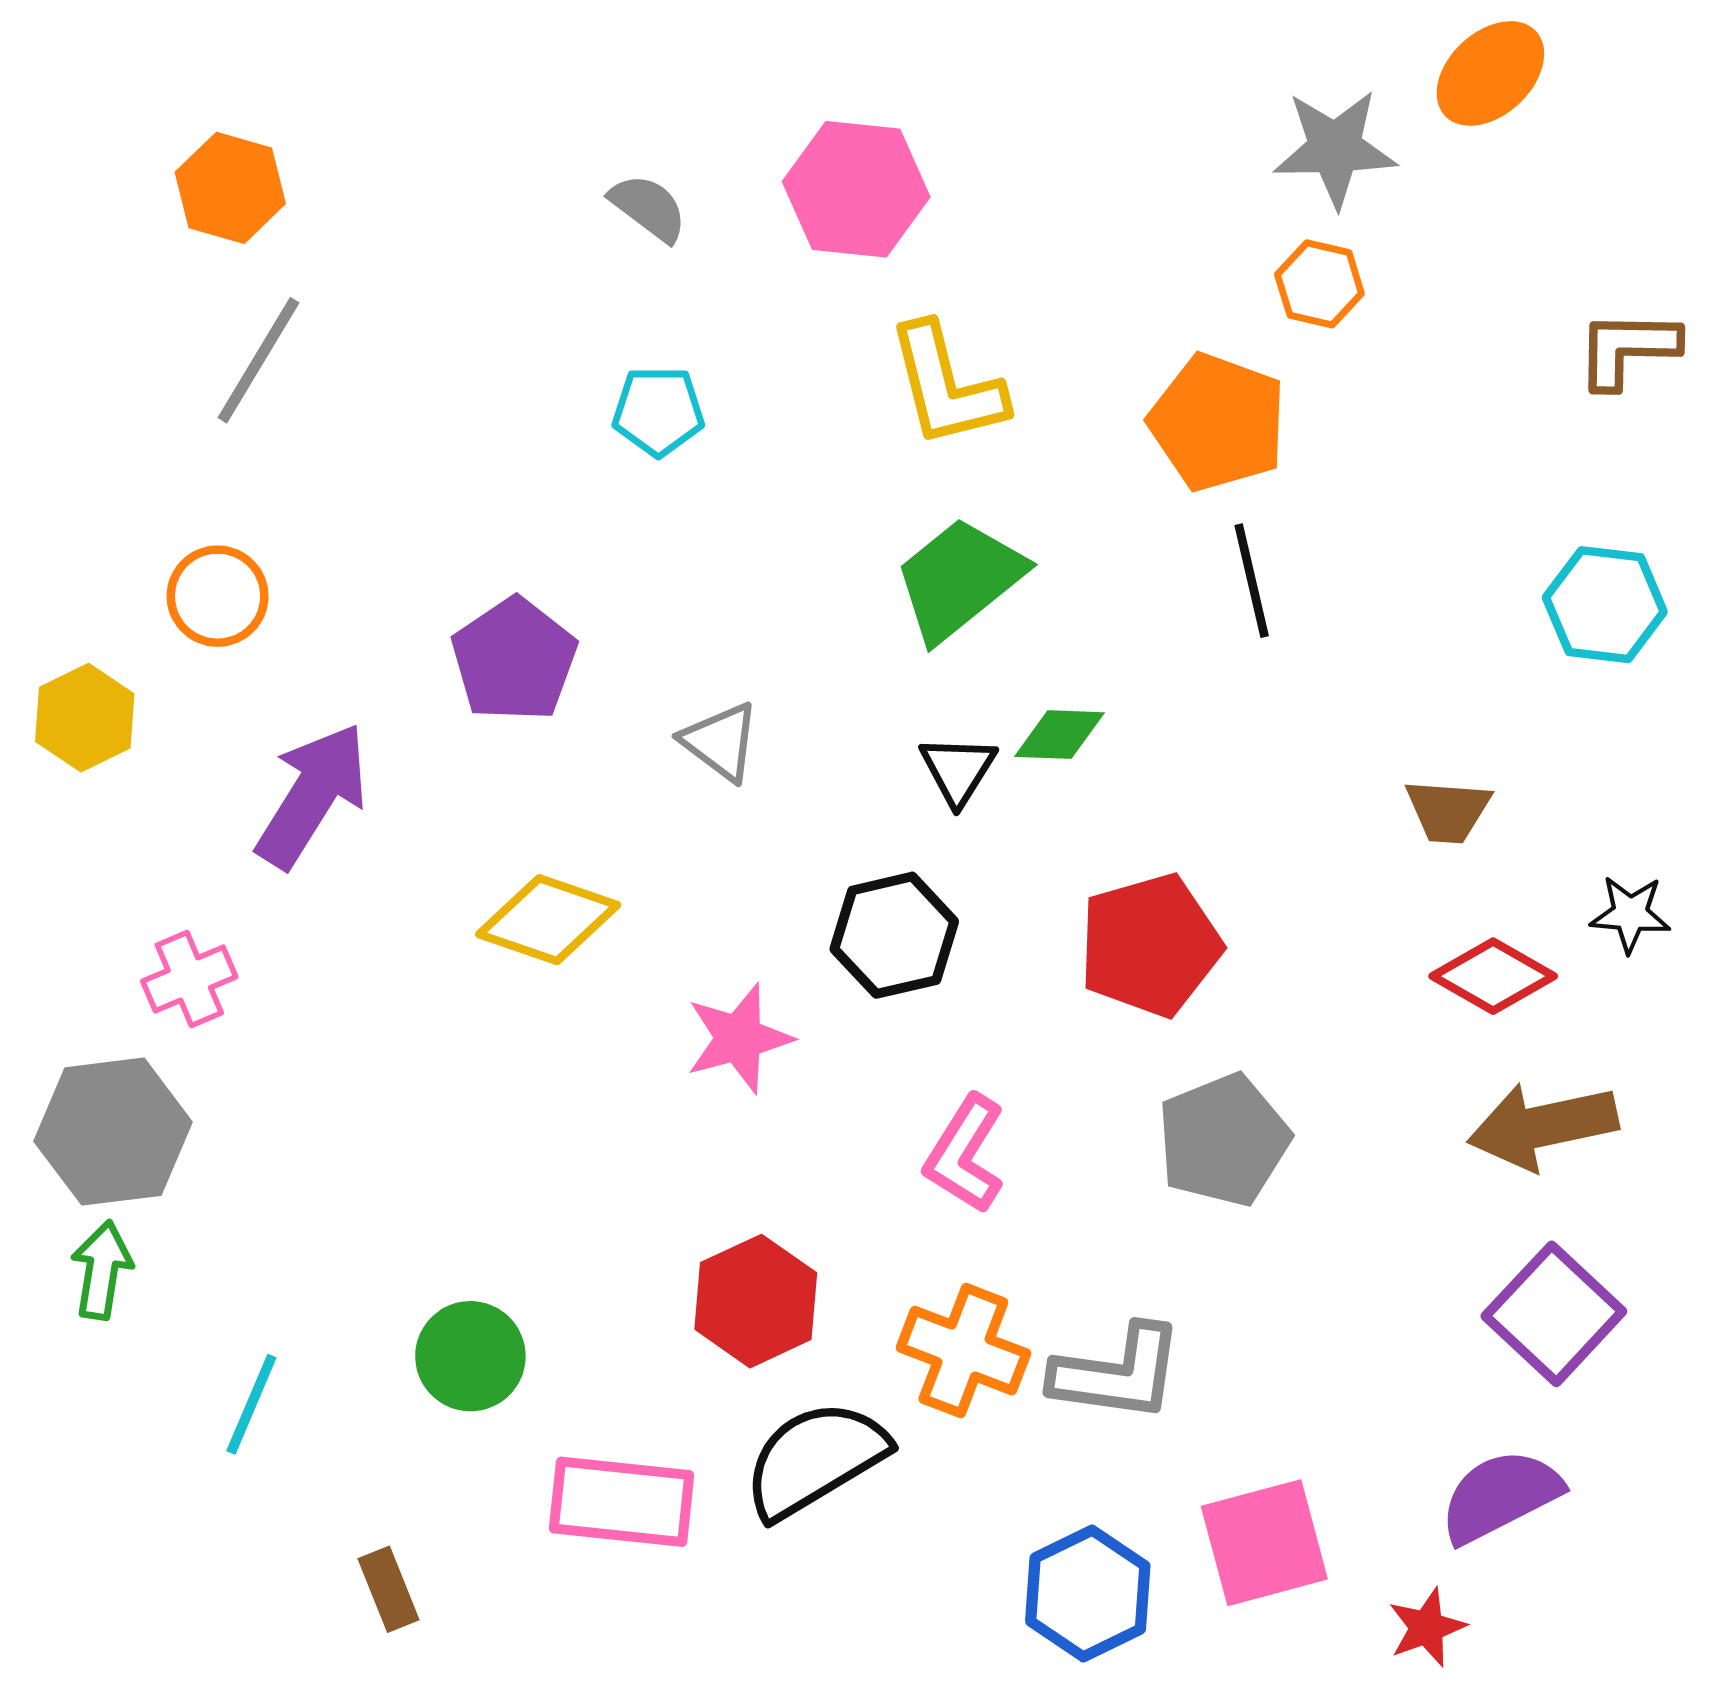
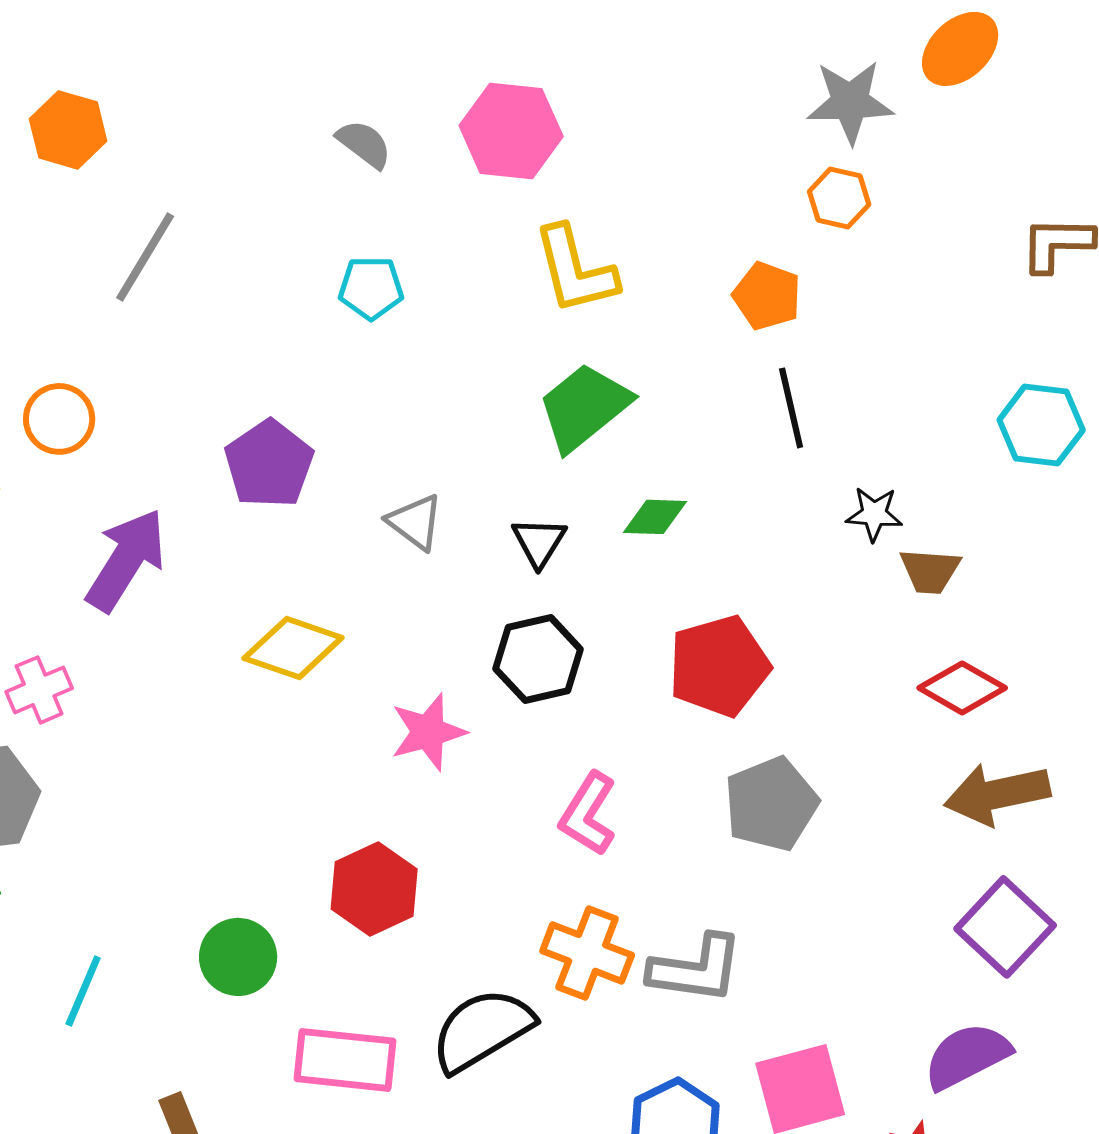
gray line: (259, 360) -> (145, 257), moved
orange pentagon: (1218, 422) -> (767, 296), size x0.7
black triangle: (958, 770) -> (539, 542), moved
black star: (1630, 914) -> (874, 514), moved
red hexagon: (756, 1301) -> (374, 889), moved

